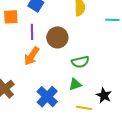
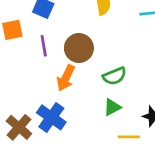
orange arrow: (32, 56) -> (66, 78), moved
blue cross: (47, 97) -> (51, 117), moved

